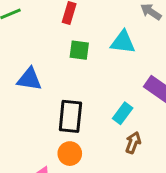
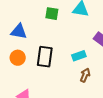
cyan rectangle: (123, 113) -> (79, 56), turned 32
orange circle: (70, 154) -> (18, 58), moved

